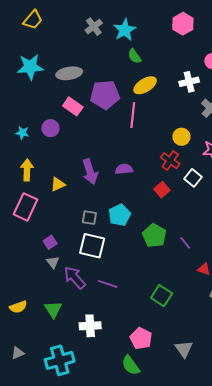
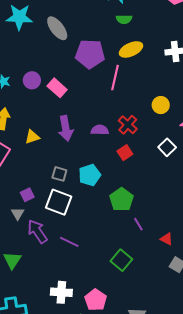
green semicircle: (134, 56) -> (124, 19), turned -63
gray ellipse: (69, 73) -> (57, 28), turned 55
pink rectangle: (73, 106) -> (57, 88), moved
red cross: (170, 161) -> (128, 125), moved
red square: (162, 190) -> (125, 153), moved
purple square: (50, 242) -> (27, 195), moved
purple line: (185, 243) -> (138, 224), moved
white cross: (90, 326) -> (61, 292), moved

